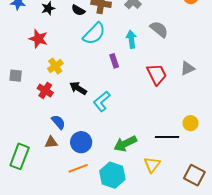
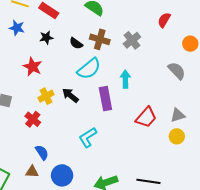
gray semicircle: (159, 29) -> (177, 71), moved
purple rectangle: (114, 61) -> (105, 99), size x1.6
red trapezoid: (157, 74) -> (146, 117), turned 60
black arrow: (78, 88) -> (70, 95), moved
yellow circle: (190, 123) -> (177, 136), moved

